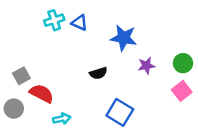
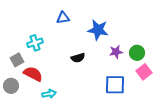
cyan cross: (54, 20) -> (35, 43), moved
blue triangle: (79, 23) -> (63, 18), turned -32
green circle: (183, 63) -> (137, 53), moved
blue square: (120, 112) -> (115, 85), moved, turned -30

